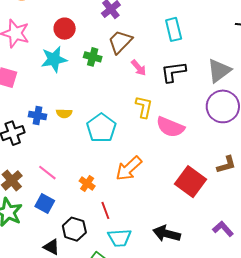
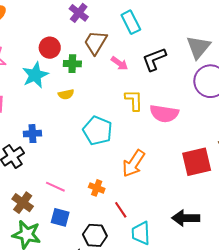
red circle: (65, 29) -> (50, 48), moved
cyan rectangle: (174, 29) -> (131, 22), moved
yellow semicircle: (64, 113) -> (66, 94), moved
red square: (191, 182) -> (197, 162), turned -36
cyan trapezoid: (120, 238) -> (141, 233), turned 105

